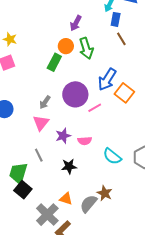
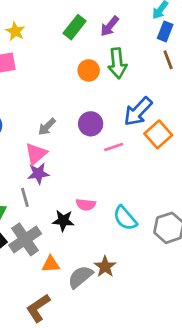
orange circle: (66, 46) -> (89, 70), moved
green rectangle: (54, 62) -> (75, 27), moved
purple circle: (75, 94) -> (91, 124), size x0.7
purple star: (63, 136) -> (38, 173), moved
pink semicircle: (85, 141) -> (86, 205), moved
orange triangle: (66, 199) -> (51, 264), turned -32
gray cross: (47, 215) -> (25, 239), moved

